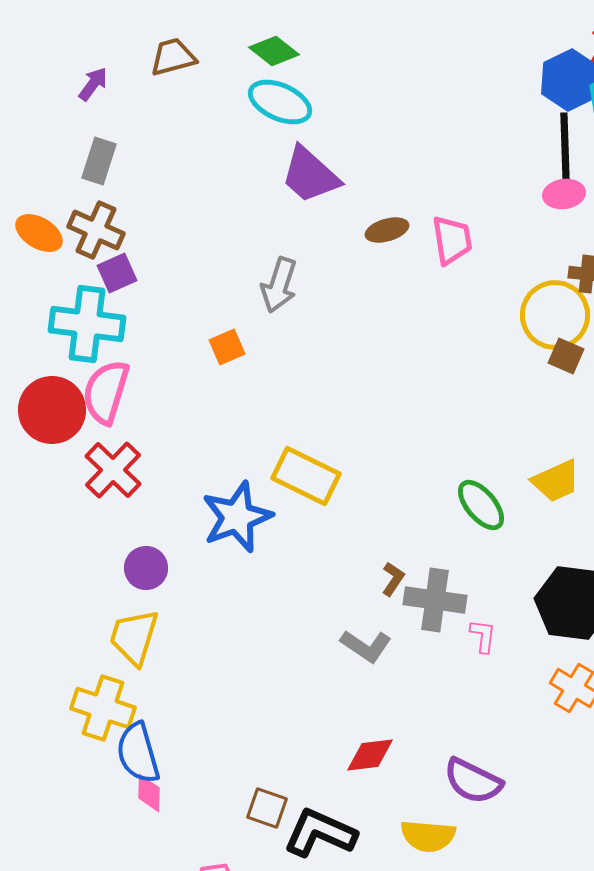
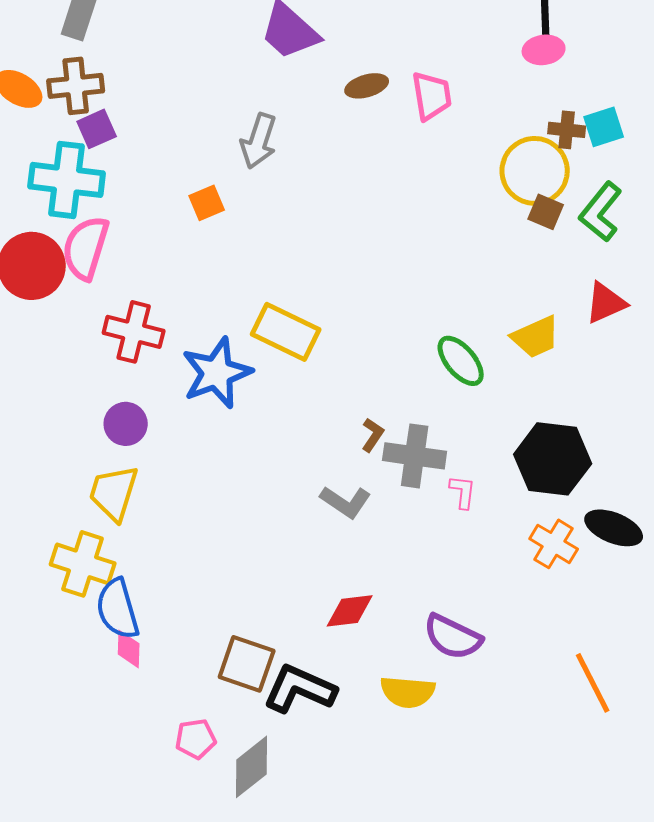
brown cross: (96, 230) -> (76, 86), turned -30
red cross: (113, 470) -> (134, 332), moved, turned -30
brown square: (267, 808) -> (247, 664), size x1.4

